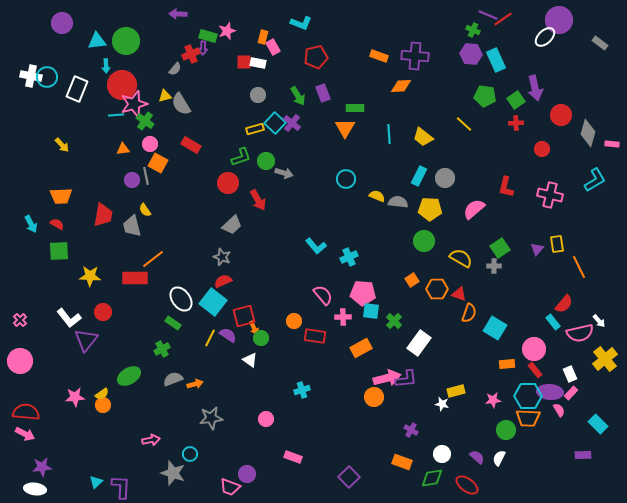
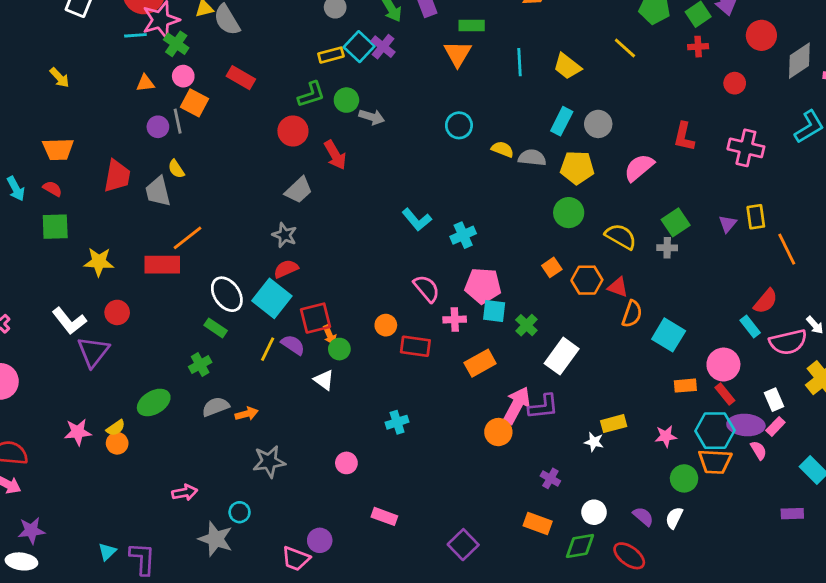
gray diamond: (588, 133) -> (799, 61), turned 40
pink arrow: (387, 378) -> (517, 405), turned -48

